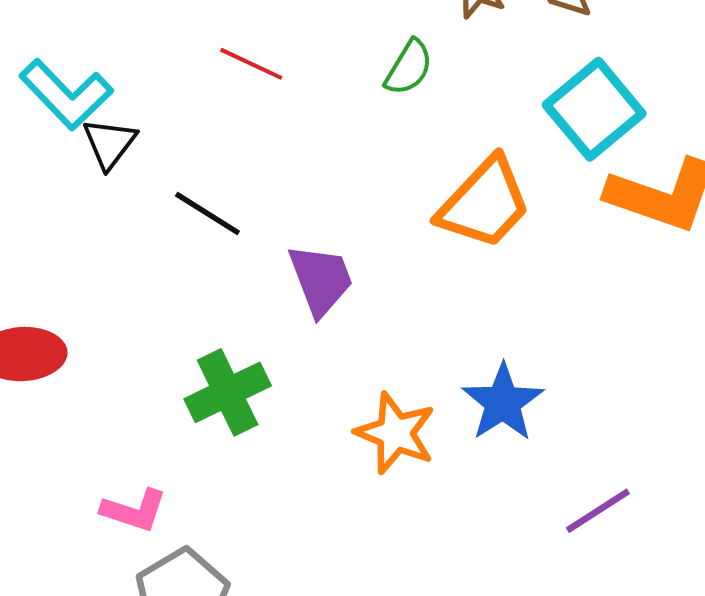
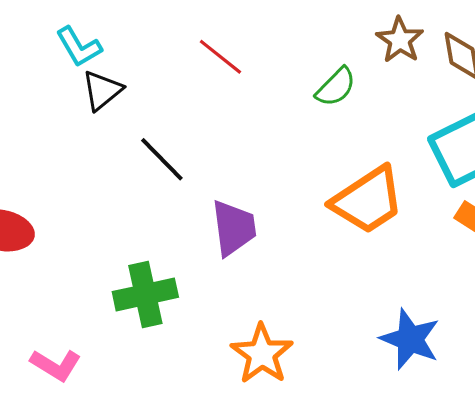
cyan L-shape: (66, 94) -> (79, 47), size x0.7
blue star: (503, 402) -> (410, 339), moved, turned -30

